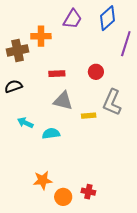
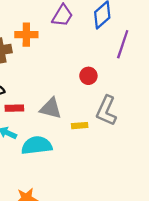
red rectangle: (57, 74) -> (14, 108), moved
cyan semicircle: (51, 134) -> (37, 145), size x1.5

